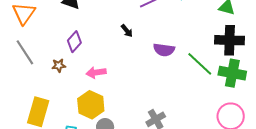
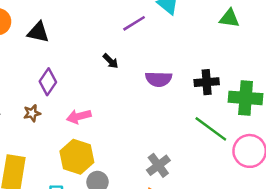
black cross: (230, 40) -> (207, 82), moved, size x0.7
green line: (200, 64) -> (211, 129), moved

